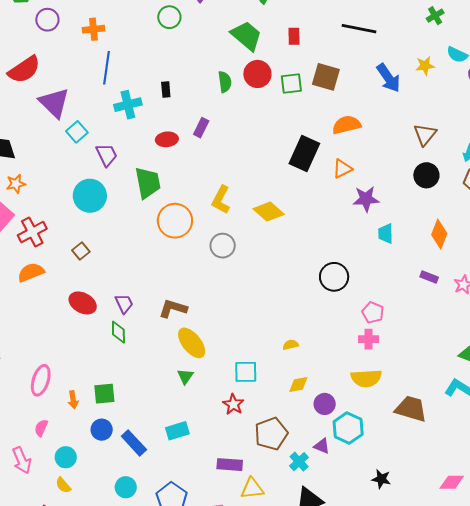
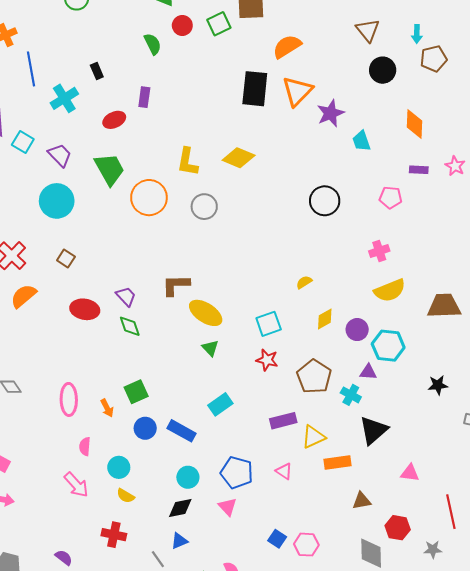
red circle: (257, 74) -> (182, 25), size x0.7
orange triangle: (342, 169) -> (297, 91), size x1.5
pink pentagon: (373, 312) -> (391, 197), moved

